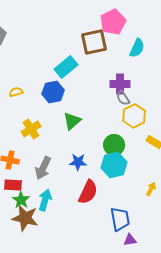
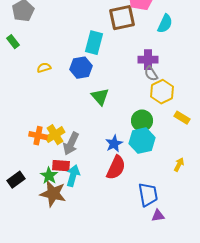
cyan rectangle: (66, 67) -> (94, 43), turned -35
green triangle: (72, 121) -> (100, 97), turned -30
yellow cross: (31, 129) -> (55, 135), moved
blue star: (78, 162) -> (114, 144), moved, turned -30
red rectangle: (13, 185) -> (61, 166), moved

